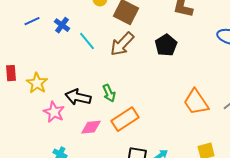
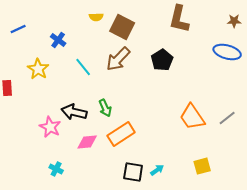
blue line: (32, 21) -> (18, 29), moved
cyan line: (87, 41) -> (83, 67), moved
yellow star: (37, 83) -> (38, 69), moved

